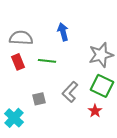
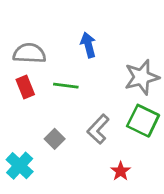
gray square: (39, 99) -> (55, 139), turned -32
red star: (95, 111) -> (121, 171), moved

